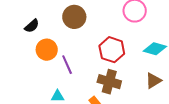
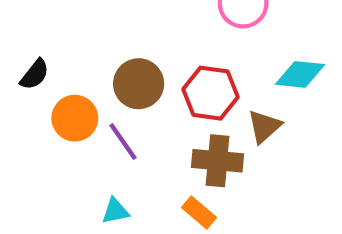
brown circle: (74, 17) -> (139, 84), moved
brown triangle: (153, 81) -> (264, 126), moved

